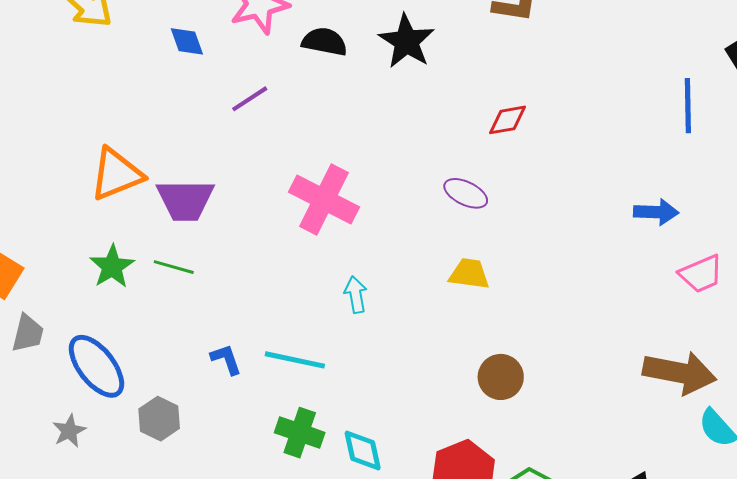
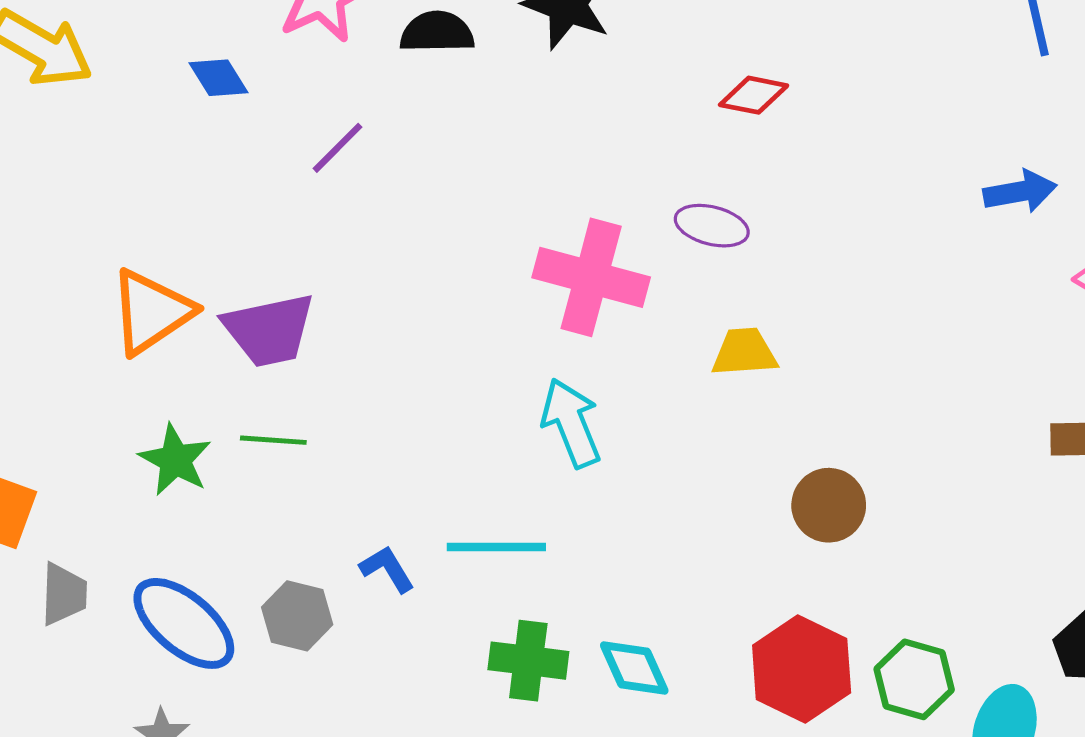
red diamond: (508, 120) -> (754, 95), turned 33
pink cross: (324, 200) -> (591, 277), moved
cyan arrow: (356, 295) -> (571, 423), size x1.5
gray hexagon: (159, 419) -> (297, 616), moved

